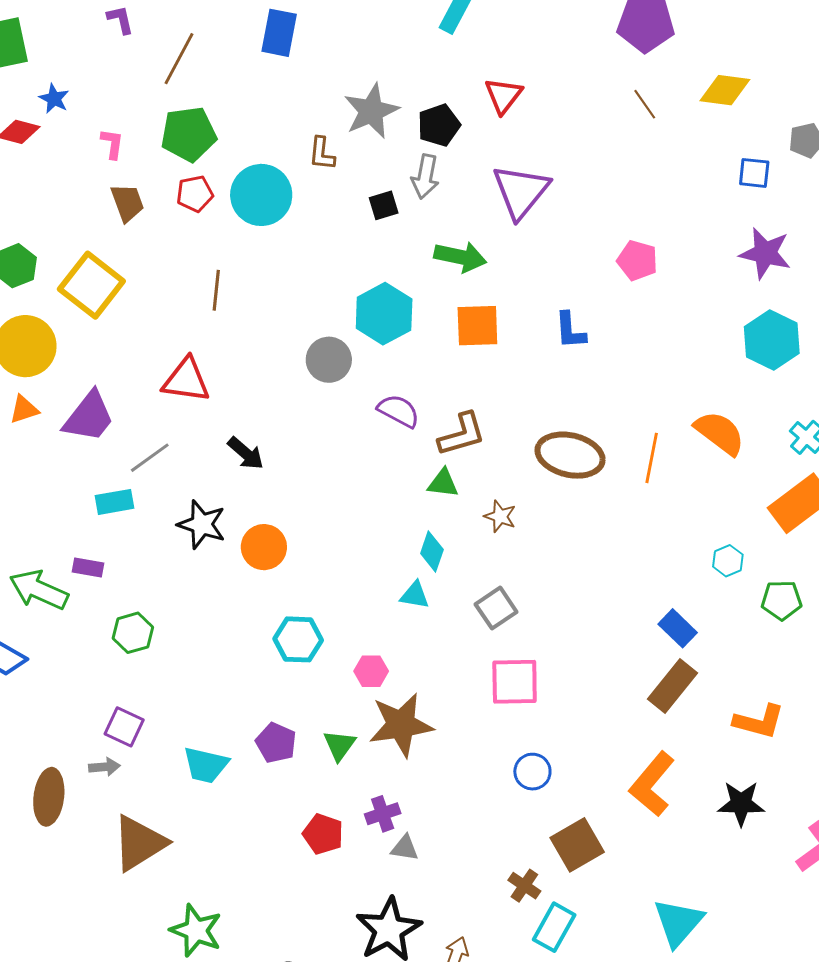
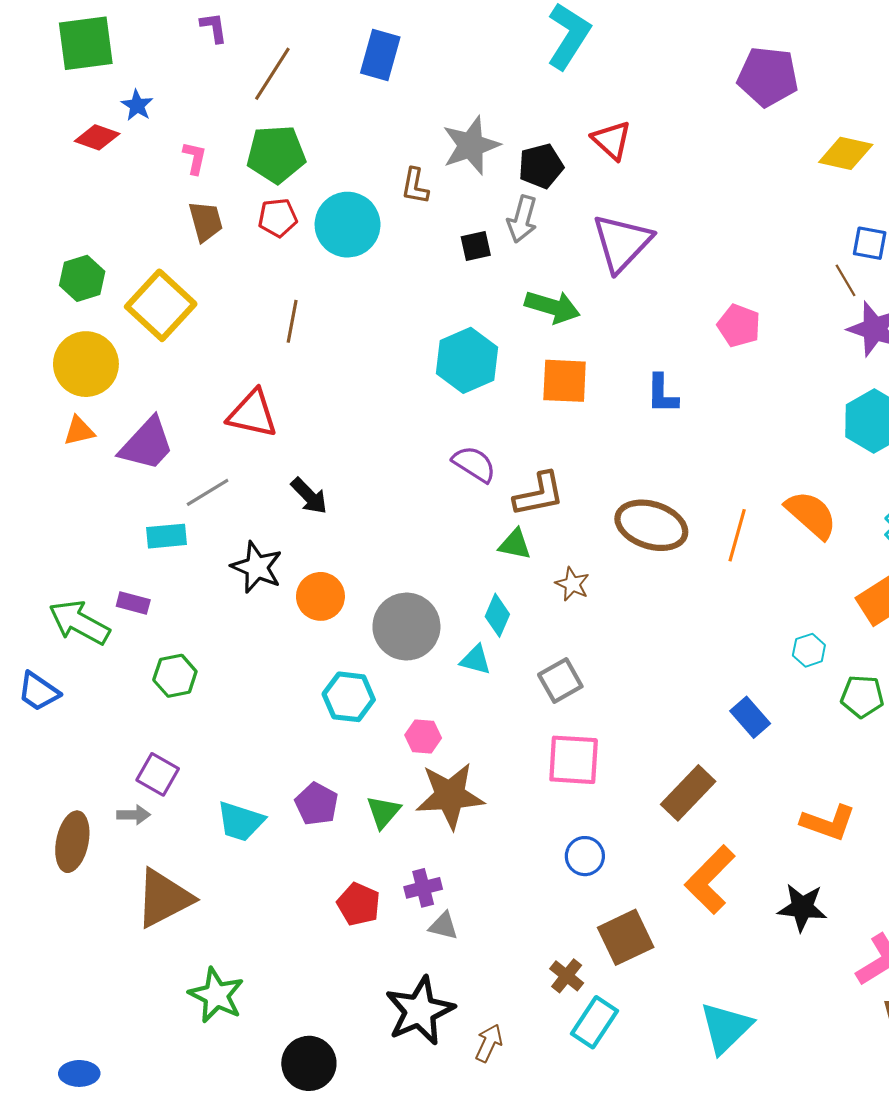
red triangle: (503, 95) -> (612, 140), turned -30
brown line: (645, 104) -> (846, 280), moved
gray circle: (329, 360) -> (406, 627), moved, size x1.4
brown rectangle: (673, 686) -> (688, 793), moved

